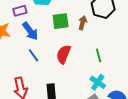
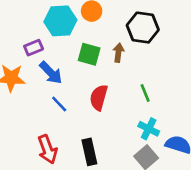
green square: (61, 21) -> (89, 54), turned 30

